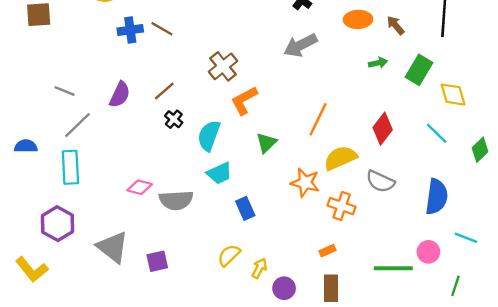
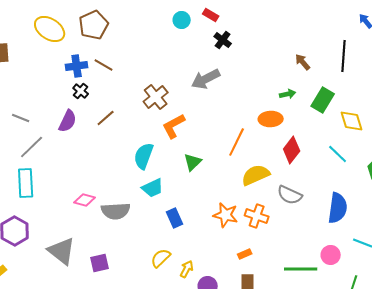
orange ellipse: (358, 19) -> (271, 119), moved
gray arrow: (300, 45) -> (206, 79), moved
black cross: (174, 119) -> (81, 91), moved
orange star: (305, 183) -> (226, 215), moved

